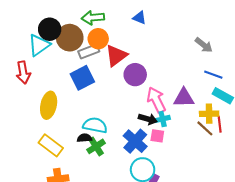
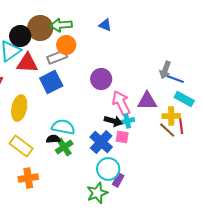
brown circle: (70, 38) -> (40, 28), moved
gray arrow: (204, 45) -> (165, 70), moved, turned 72
red triangle: (116, 56) -> (27, 63), moved, turned 40

